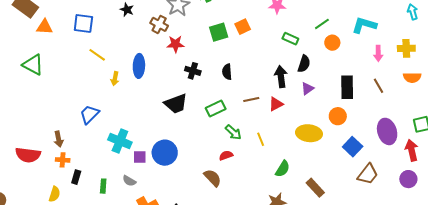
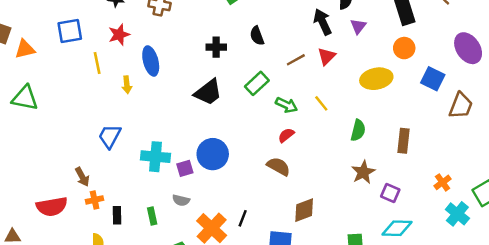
red star: (175, 44) -> (119, 35), moved
yellow line: (97, 55) -> (97, 63), turned 60
brown rectangle: (315, 188) -> (404, 141), turned 66

